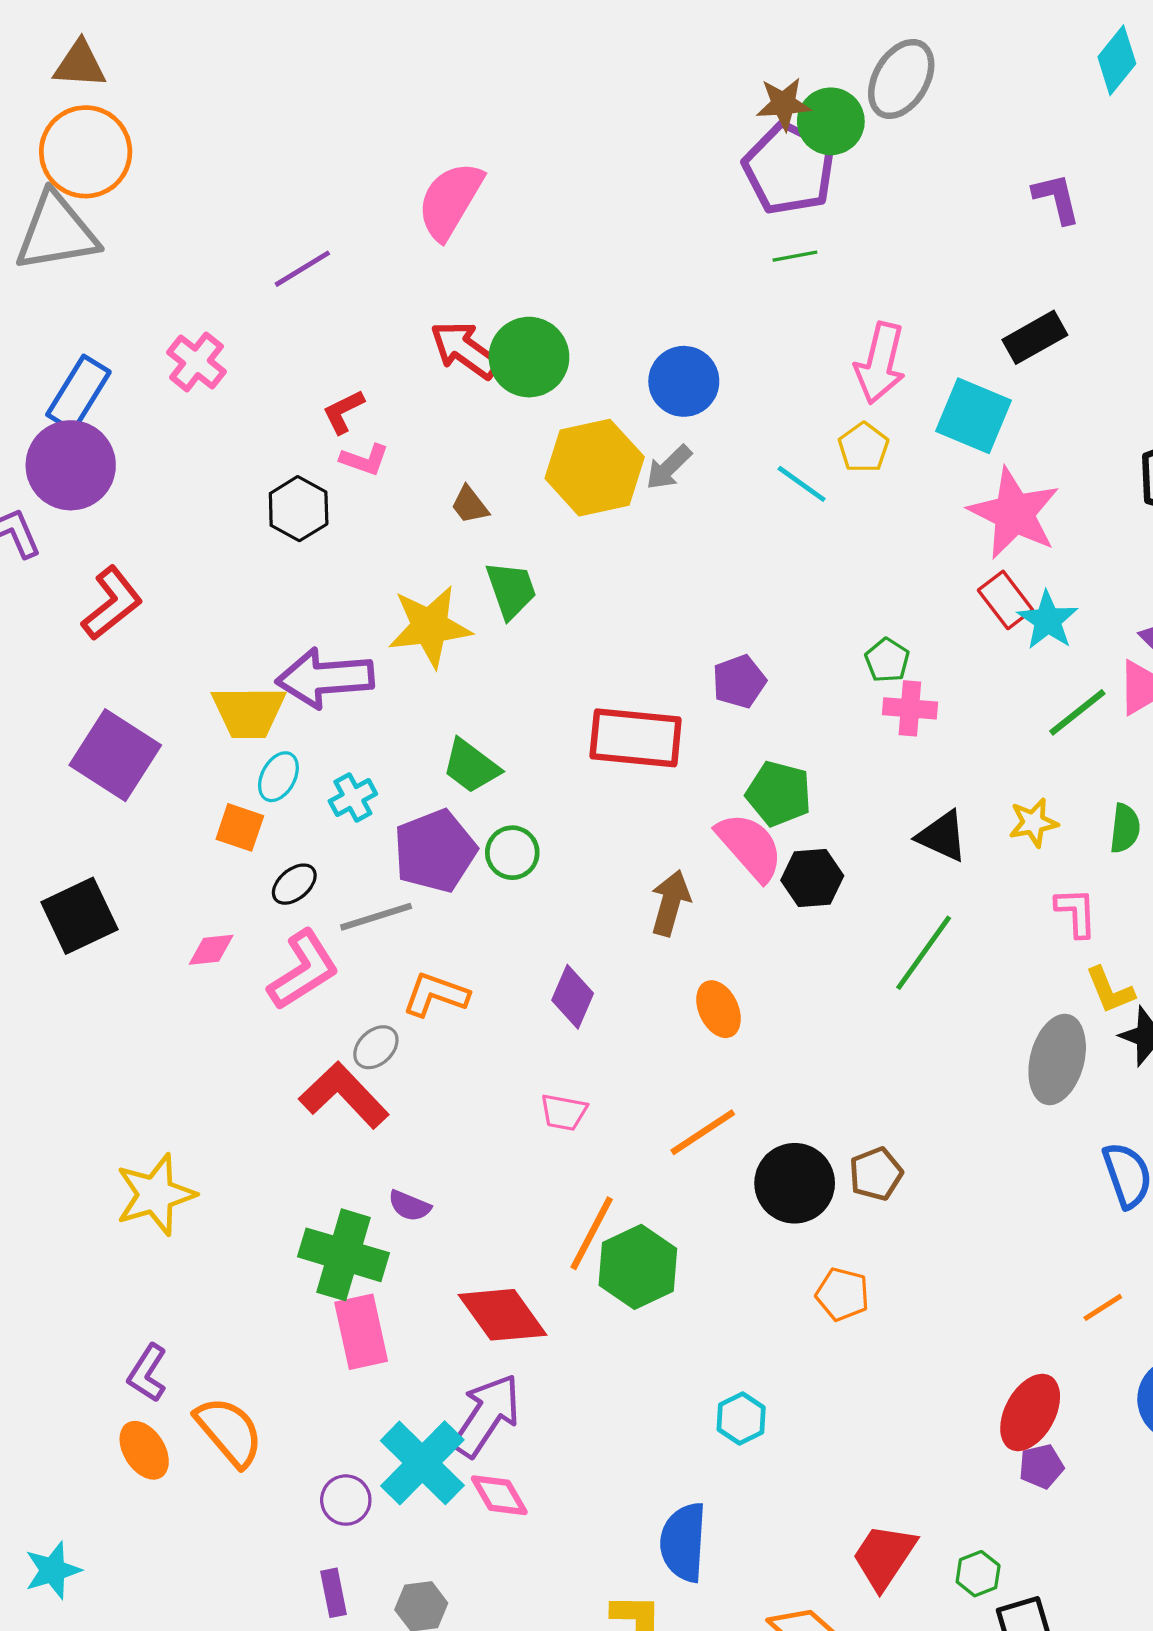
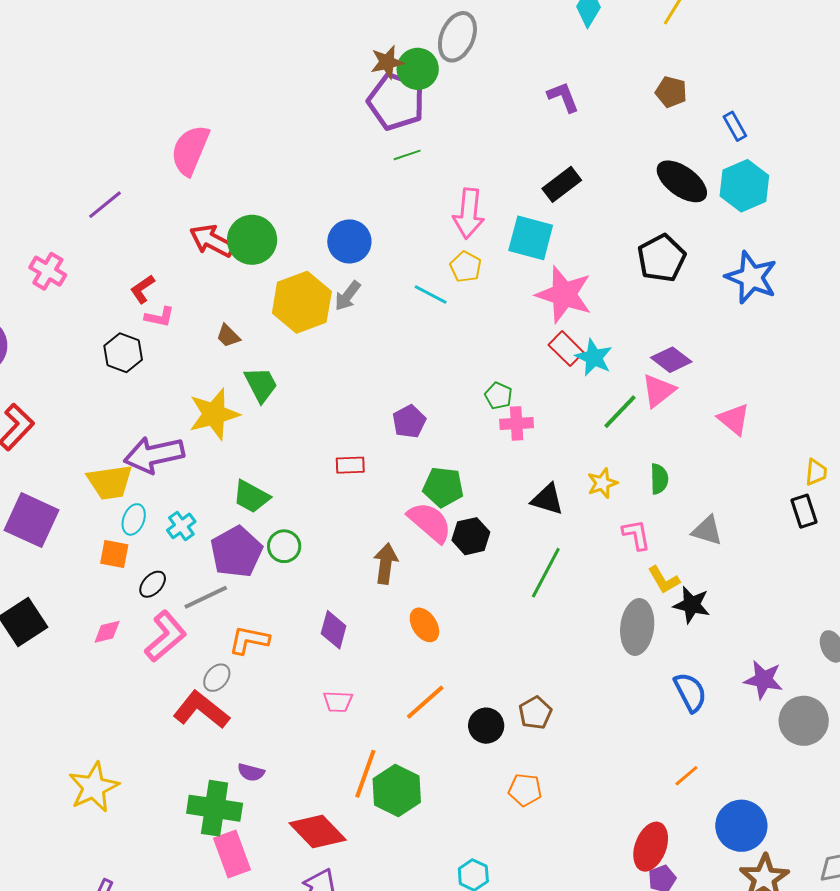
red rectangle: (636, 738) -> (350, 465), size x0.5
black circle: (795, 1183) -> (486, 726), size x0.7

